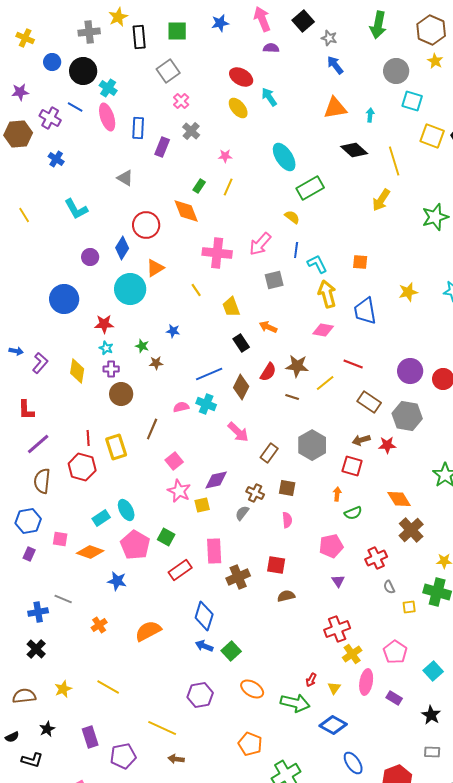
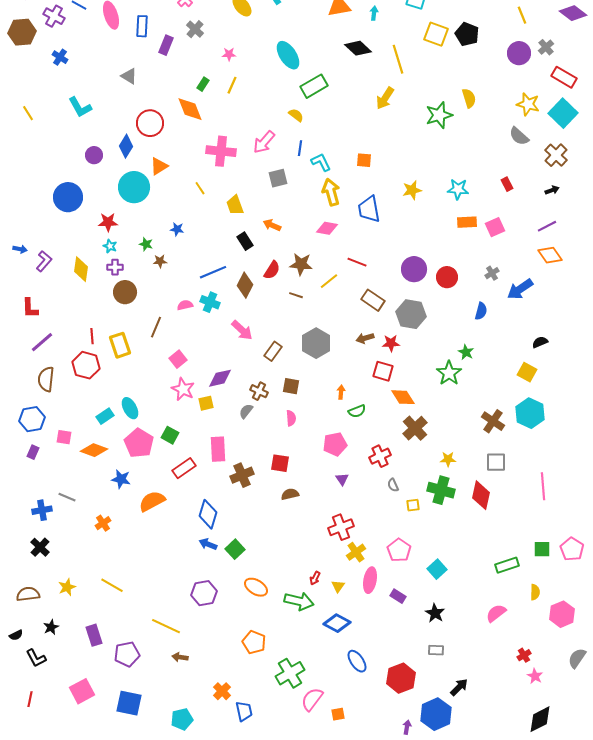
red square: (352, 466) -> (383, 371), moved
orange semicircle: (148, 631) -> (152, 501), moved
black L-shape: (32, 760) -> (36, 658), turned 45

